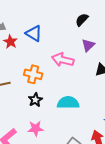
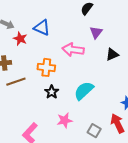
cyan semicircle: (68, 103) -> (84, 91), turned -35
pink star: (36, 128) -> (65, 120), moved

